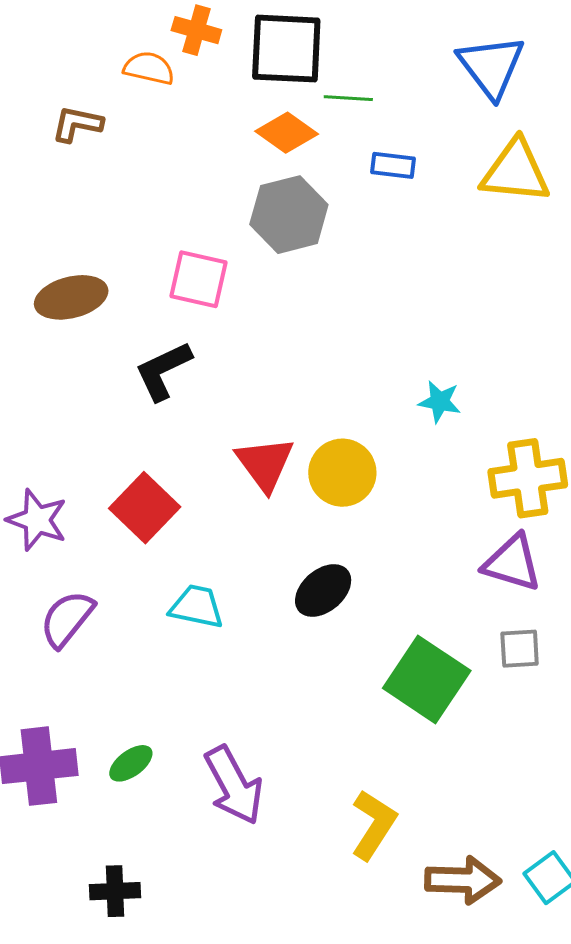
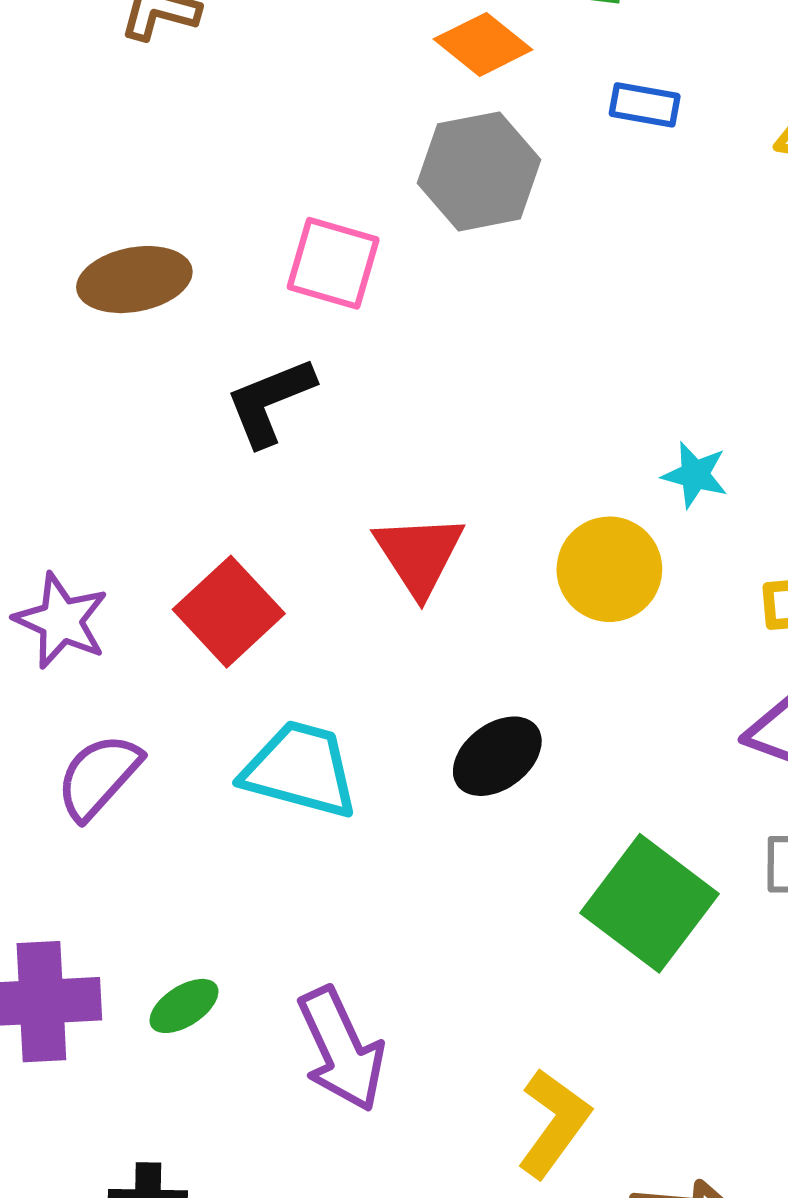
yellow circle: (342, 473) -> (609, 569), moved
cyan trapezoid: (197, 607) -> (300, 770), size x1.4

